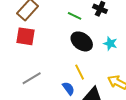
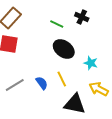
cyan star: (110, 43) -> (91, 63), moved
blue semicircle: (68, 88) -> (42, 83), moved

